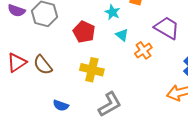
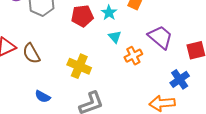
red pentagon: (84, 32) -> (82, 16), moved, turned 30

